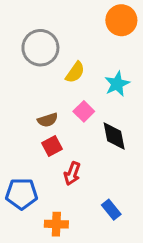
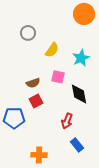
gray circle: (40, 48) -> (28, 33), size x0.6
pink square: (84, 111) -> (58, 77), turned -32
red arrow: (72, 173) -> (67, 121), moved
blue pentagon: (22, 194) -> (14, 118), moved

